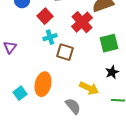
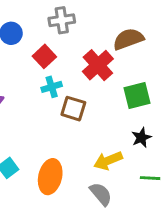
orange ellipse: (43, 84) -> (50, 177), moved
yellow arrow: (89, 88) -> (108, 161), turned 132
gray semicircle: (73, 106) -> (101, 194), moved

